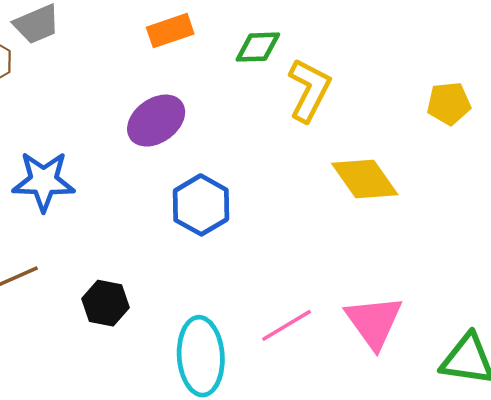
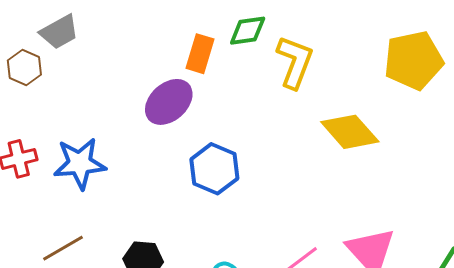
orange rectangle: (170, 31) -> (200, 54), moved, turned -48
yellow pentagon: (449, 103) -> (414, 60), size x1.6

